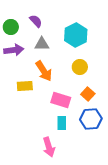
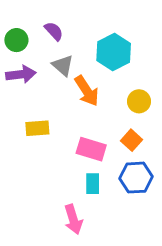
gray triangle: (42, 44) -> (63, 65), turned 42
yellow circle: (80, 67) -> (139, 101), moved
orange arrow: (44, 71) -> (87, 91), moved

